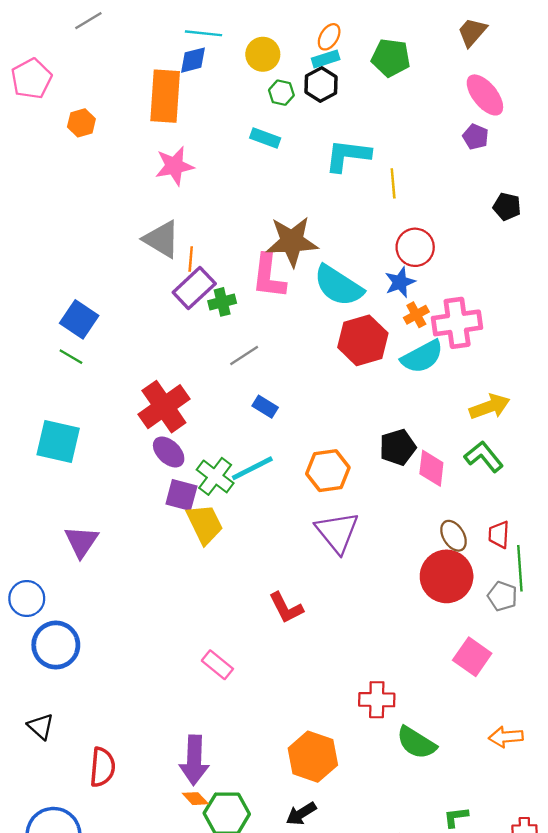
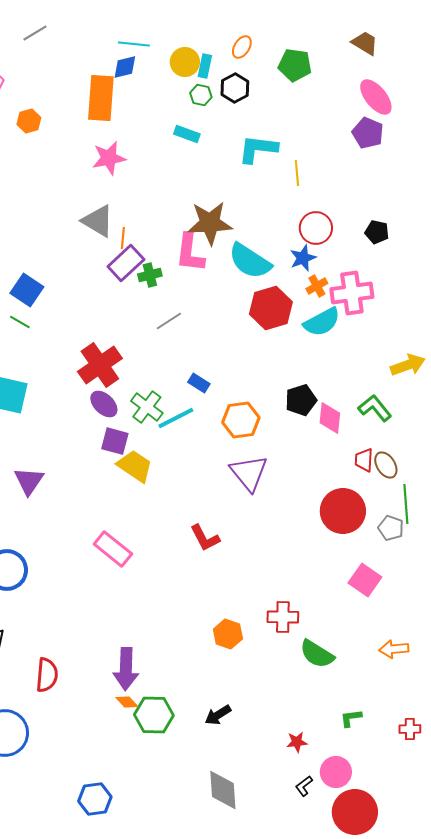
brown trapezoid: (472, 32) -> (365, 43), turned 80
cyan rectangle: (326, 59) -> (205, 66), moved, turned -60
purple pentagon: (476, 137) -> (368, 133), size x1.4
black pentagon: (507, 207) -> (377, 232), moved
blue rectangle: (265, 407) -> (199, 383), moved
yellow arrow: (490, 407) -> (408, 365), moved
green cross: (215, 476) -> (147, 407), moved
yellow trapezoid: (205, 524) -> (135, 466), turned -30
red trapezoid: (499, 535) -> (364, 460), moved
brown ellipse: (454, 536) -> (386, 465), moved
pink rectangle: (217, 665) -> (113, 549), moved, size x1.4
orange hexagon: (313, 757) -> (228, 634), moved, size x0.7

